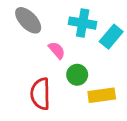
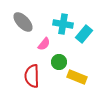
pink semicircle: (57, 50) -> (44, 44), turned 80
yellow rectangle: (102, 95) -> (77, 77), turned 30

